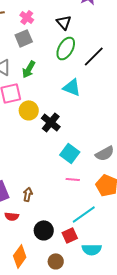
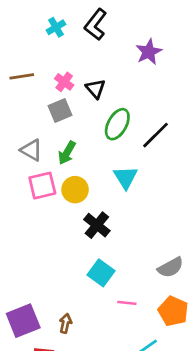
black triangle: (64, 22) -> (96, 89), moved
cyan triangle: (72, 87) -> (126, 177), turned 36
yellow circle: (29, 110) -> (75, 190), moved
cyan square: (70, 153) -> (101, 273), moved

